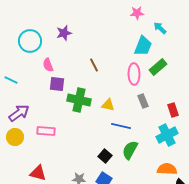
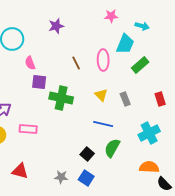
pink star: (137, 13) -> (111, 16), moved
cyan arrow: (160, 28) -> (142, 26), turned 152
purple star: (64, 33) -> (56, 26), moved
pink ellipse: (134, 74) -> (103, 60), moved
yellow triangle: (108, 105) -> (101, 95), moved, turned 32
red rectangle: (173, 110) -> (160, 99), moved

